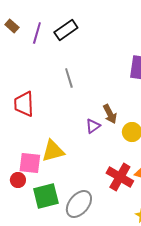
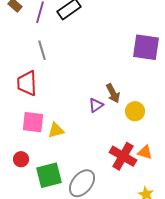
gray line: (69, 78) -> (42, 50), moved
yellow triangle: (53, 151) -> (56, 130), size x0.7
pink square: (30, 163) -> (33, 122), moved

